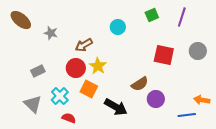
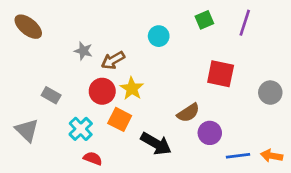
gray star: (51, 33) -> (83, 51), moved
gray circle: (198, 51) -> (270, 93), moved
gray rectangle: (38, 71) -> (51, 95), turned 56
orange arrow: (202, 100) -> (272, 156), moved
gray triangle: (33, 104) -> (27, 130), moved
blue line: (187, 115) -> (238, 156), moved

